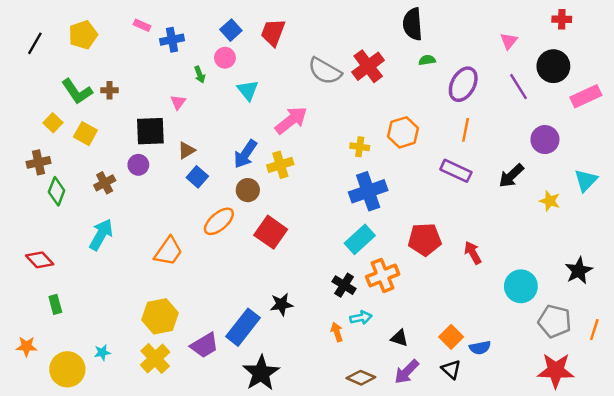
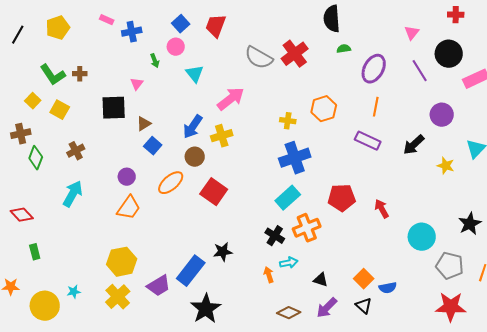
purple circle: (138, 165) -> (127, 177), moved

